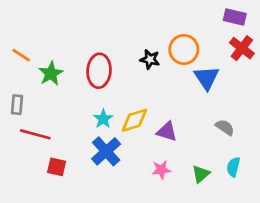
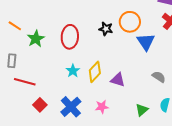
yellow diamond: (134, 120) -> (95, 72), turned -30
blue cross: (106, 151) -> (71, 107), moved
red square: (57, 167) -> (40, 105), turned 32
pink star: (161, 170) -> (102, 107), moved

